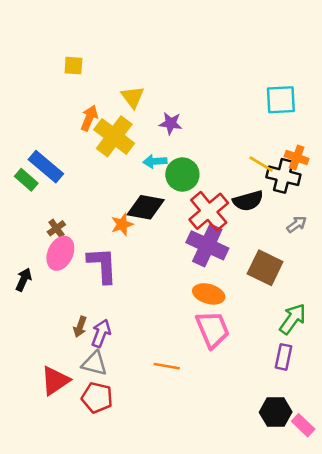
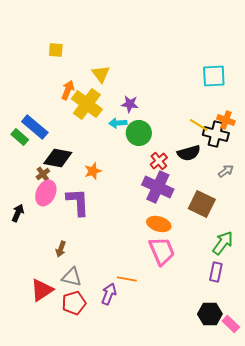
purple star: (171, 123) -> (130, 104), moved
black diamond: (146, 207) -> (58, 158), moved
red cross: (209, 211) -> (159, 161), size x0.6
purple arrow: (101, 333) -> (109, 294), moved
red pentagon: (97, 398) -> (74, 303), turned -30

